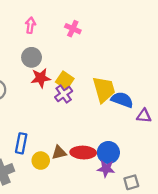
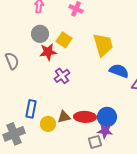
yellow square: (65, 80) -> (64, 40), moved
yellow trapezoid: (104, 89) -> (103, 45), moved
purple cross: (64, 94) -> (62, 76), moved
gray square: (131, 182) -> (95, 142), moved

